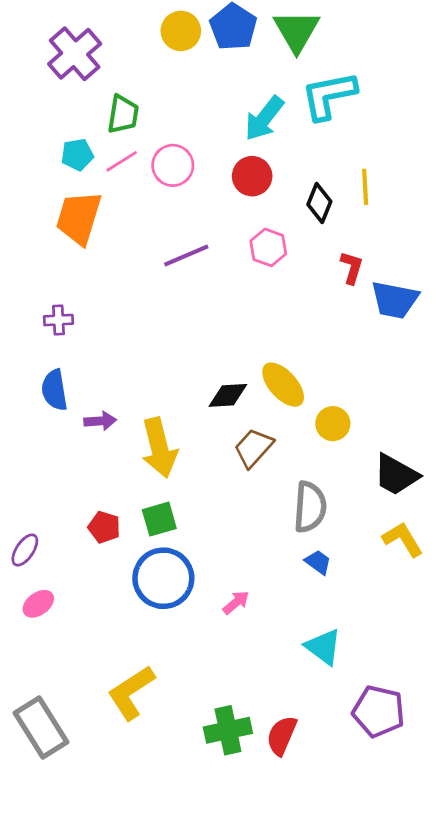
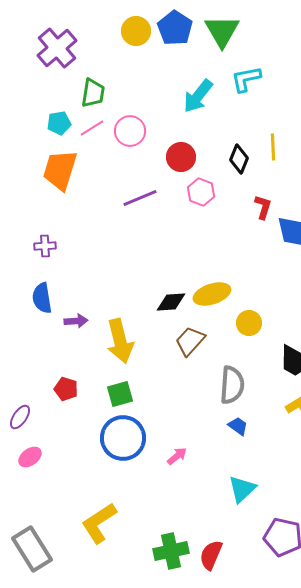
cyan L-shape: (329, 95) -> (246, 79), size x0.7
red circle: (252, 176) -> (181, 157), moved
yellow ellipse: (283, 385) -> (212, 294), turned -66
red pentagon: (104, 527) -> (66, 389), moved
cyan triangle: (323, 647) -> (242, 489), turned 40

